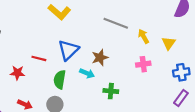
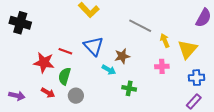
yellow triangle: (169, 43) -> (187, 49), size x1.5
blue triangle: (68, 50) -> (94, 46), turned -35
red star: (17, 73) -> (44, 63), size x1.5
green semicircle: (60, 80) -> (65, 76), moved

